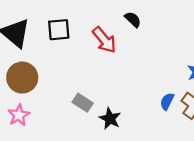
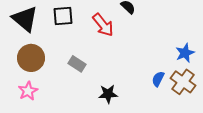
gray rectangle: (83, 103) -> (77, 64), moved
black star: (110, 119) -> (108, 94), turned -30

